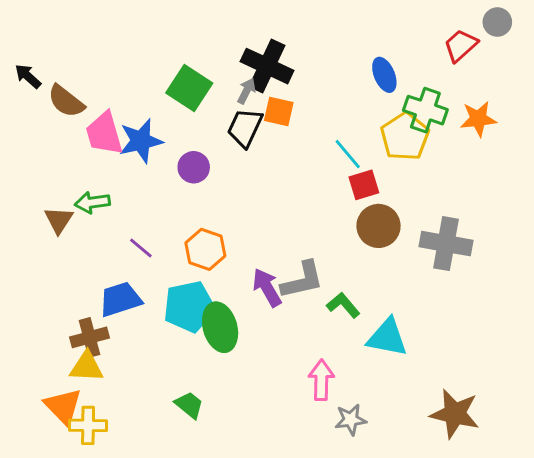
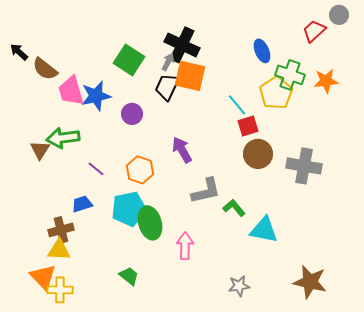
orange square: (279, 111) -> (190, 76), size x1.5
green arrow: (92, 202) -> (63, 138), size x1.4
purple arrow: (267, 288) -> (182, 150), moved
blue trapezoid: (120, 299) -> (82, 204), size x0.7
pink arrow: (321, 380) -> (185, 246), moved

